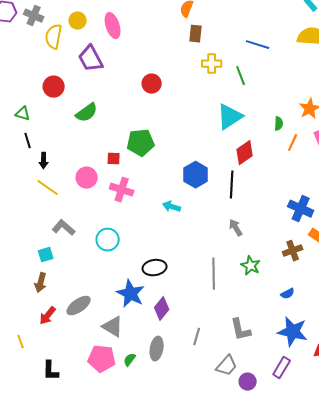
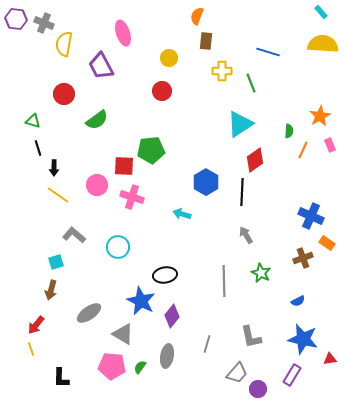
yellow circle: (78, 21) -> (169, 58), moved
red square: (114, 159) -> (124, 166), size x1.5
red arrow: (48, 316) -> (36, 325), moved

